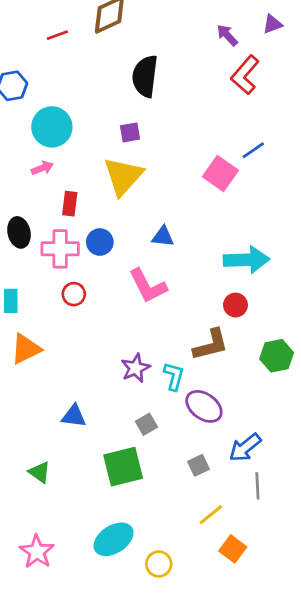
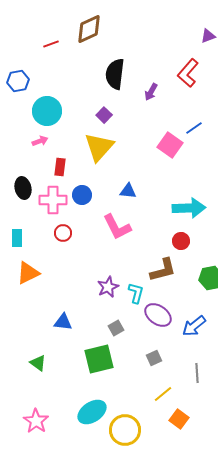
purple arrow: (227, 35) -> (151, 92), moved, turned -108
purple square: (130, 132) -> (104, 115), turned -35
blue arrow: (245, 448) -> (194, 326), moved
yellow circle: (159, 564) -> (125, 430), size x1.6

